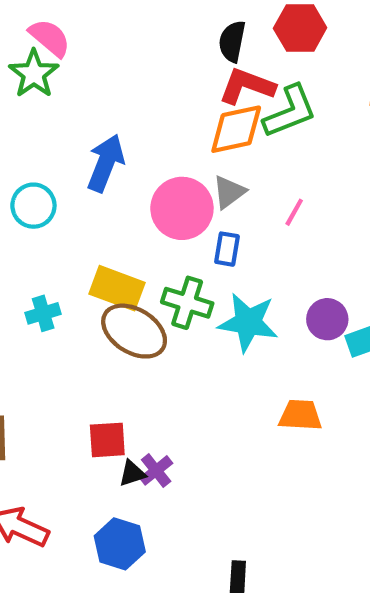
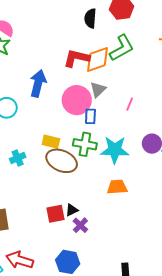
red L-shape: (247, 86) -> (77, 58), moved
pink line: (294, 212) -> (130, 104), moved
blue rectangle: (227, 249) -> (90, 116), moved
yellow rectangle: (117, 288) -> (51, 142), size x0.7
orange trapezoid: (300, 415) -> (117, 187), moved
black triangle: (132, 473) -> (72, 210), moved

